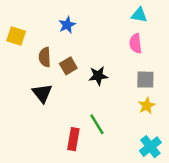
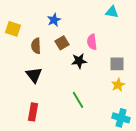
pink semicircle: (135, 43) -> (92, 42), moved
brown square: (68, 66) -> (62, 43), moved
red rectangle: (73, 139) -> (33, 112), moved
cyan cross: (150, 147) -> (121, 118), turned -36

